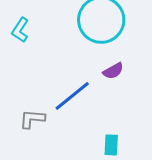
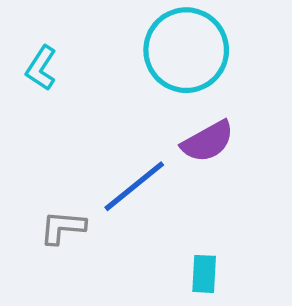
purple semicircle: (113, 71) -> (208, 141), size x1.4

